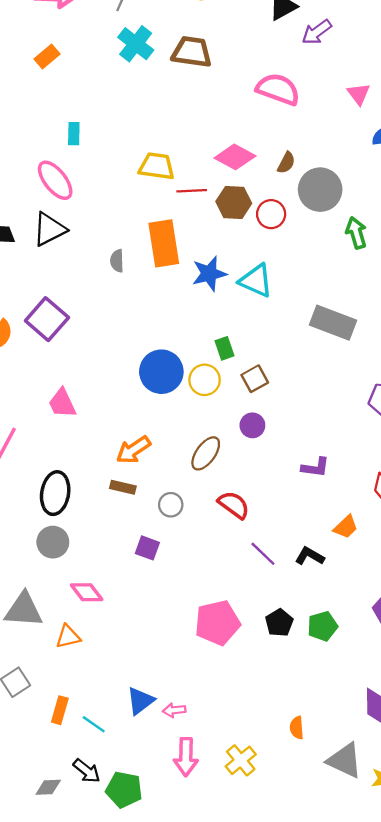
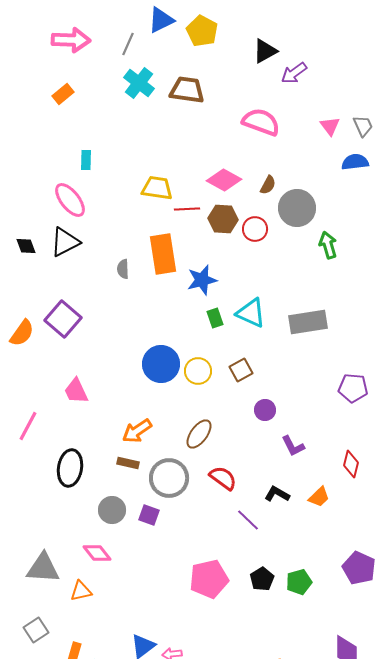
cyan triangle: (256, 281) -> (251, 313), moved
gray rectangle: (333, 323) -> (308, 322), turned -30
green rectangle: (224, 348) -> (215, 318), moved
purple circle: (252, 425) -> (265, 410), moved
purple L-shape: (315, 467) -> (293, 446), turned 55
gray circle: (171, 505) -> (169, 478), size x1.8
gray circle: (53, 542) -> (112, 510), moved
black L-shape: (310, 556) -> (277, 494), moved

